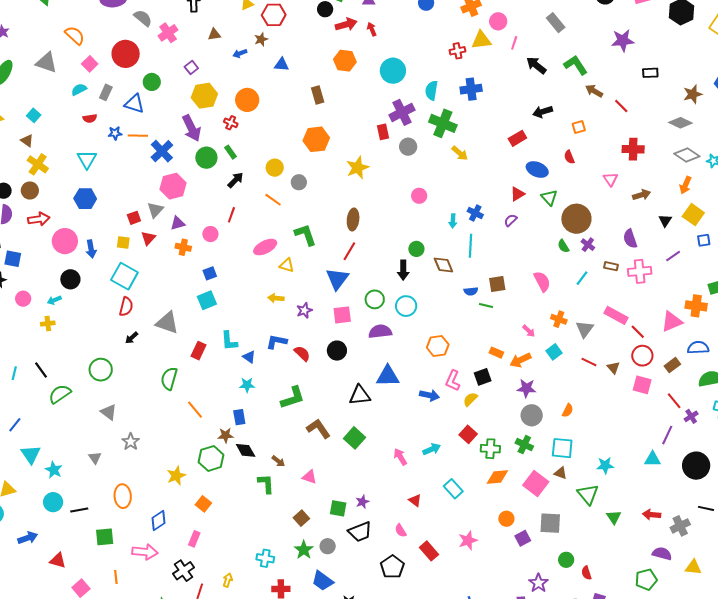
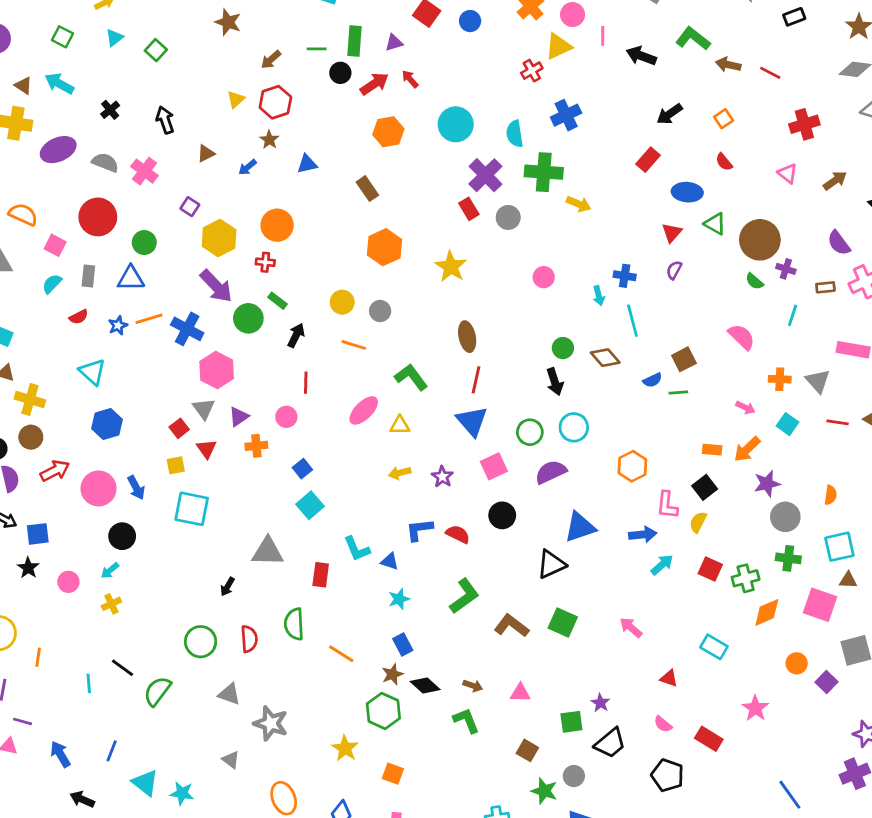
red semicircle: (126, 307) -> (249, 639), moved
gray star: (131, 442) -> (271, 723), size x1.4
cyan arrow: (432, 449) -> (662, 565), moved

